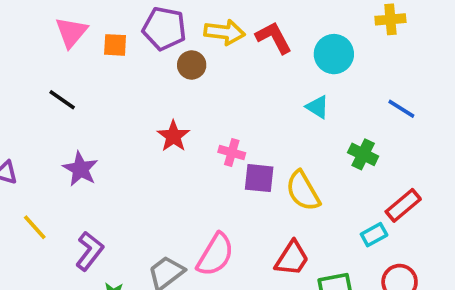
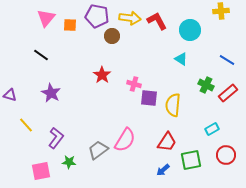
yellow semicircle: (303, 191) -> (173, 105), turned 35
red rectangle: (403, 205) -> (228, 93), moved

